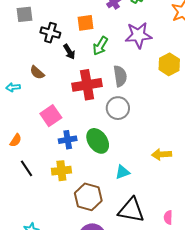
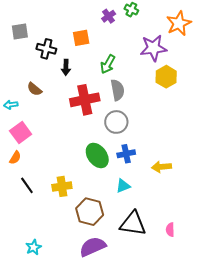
purple star: (138, 35) -> (153, 48), moved
green arrow: (100, 46) -> (108, 64), moved
black arrow: (69, 52) -> (66, 67), turned 35
pink square: (51, 116) -> (21, 133), moved
blue cross: (68, 140) -> (126, 154), moved

